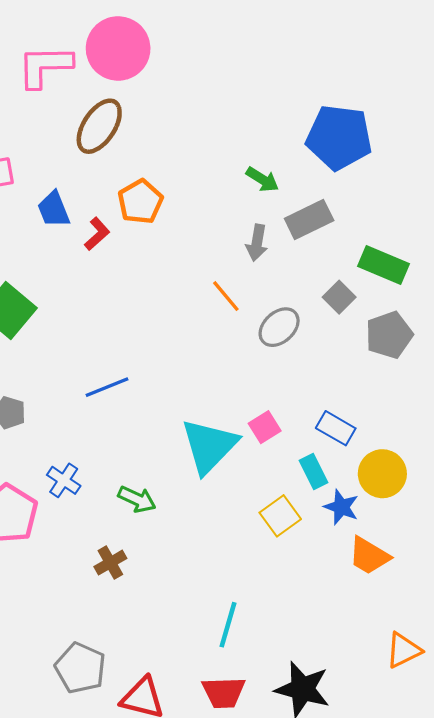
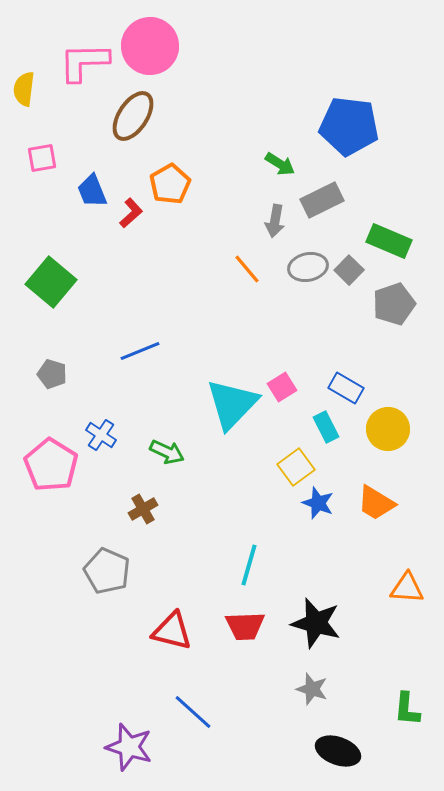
gray ellipse: (279, 327) -> (308, 267), moved, turned 30
blue star: (341, 507) -> (318, 503), moved
orange triangle: (403, 650) -> (407, 588), turned 30
gray pentagon: (80, 668) -> (107, 571), moved

